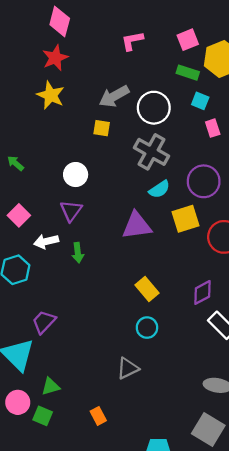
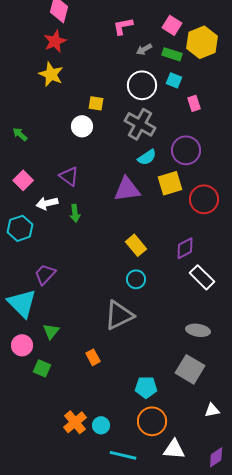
pink square: (188, 40) -> (172, 25), turned -36
gray arrow: (114, 96) -> (144, 49), moved, size x0.6
cyan square: (200, 101) -> (174, 80), moved
white circle: (76, 175) -> (82, 126), moved
purple triangle: (71, 211) -> (69, 176), turned -30
gray triangle: (128, 368) -> (119, 315), size x1.5
green triangle: (51, 386) -> (51, 331), turned -36
green square: (43, 416) -> (42, 368), moved

